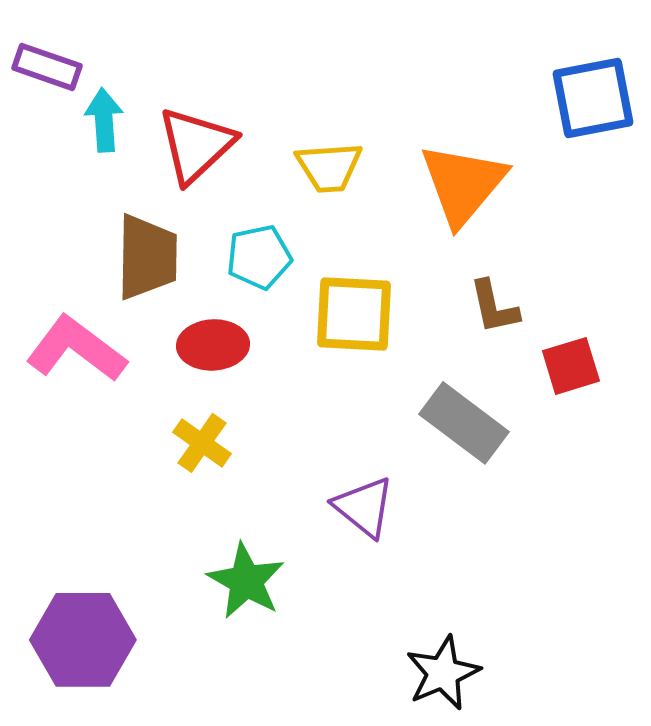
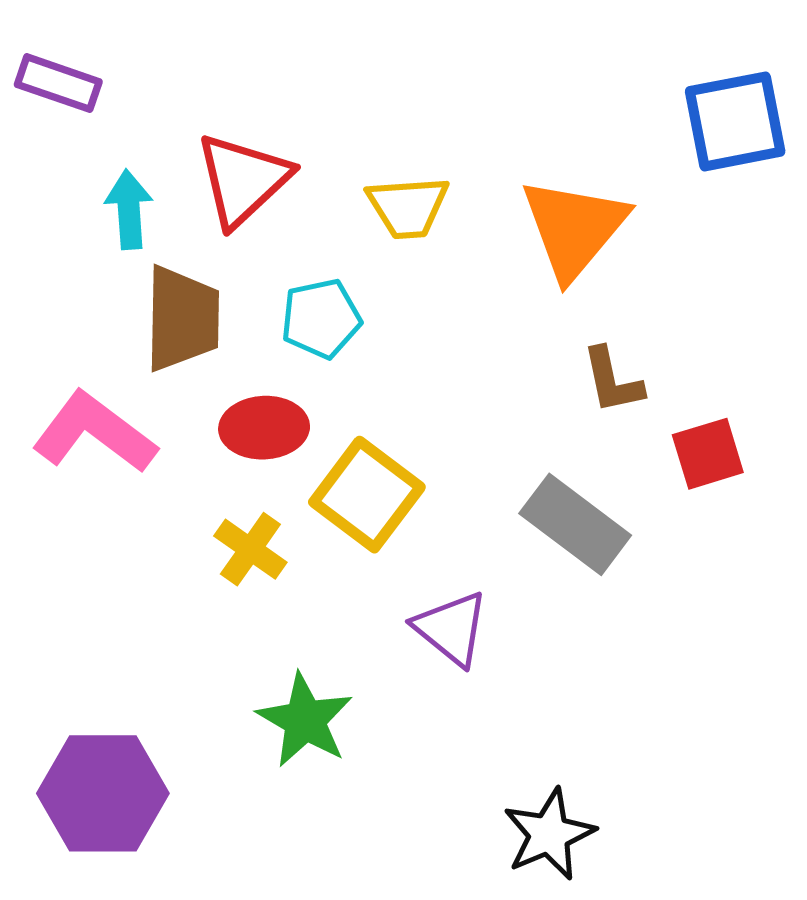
cyan arrow: (104, 120) -> (129, 209), moved
yellow square: (354, 314) -> (367, 495), moved, turned 34

